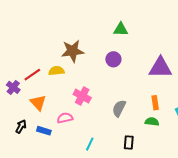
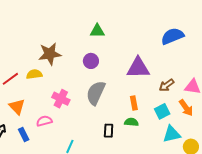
gray semicircle: (119, 108) -> (96, 93), moved, size x1.4
blue rectangle: (44, 131) -> (24, 135), turned 48
black rectangle: (129, 142) -> (109, 131), moved

